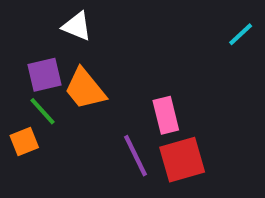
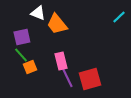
orange trapezoid: (85, 89) -> (57, 24), moved
pink rectangle: (166, 115) -> (61, 61), moved
orange square: (24, 141) -> (30, 67), moved

